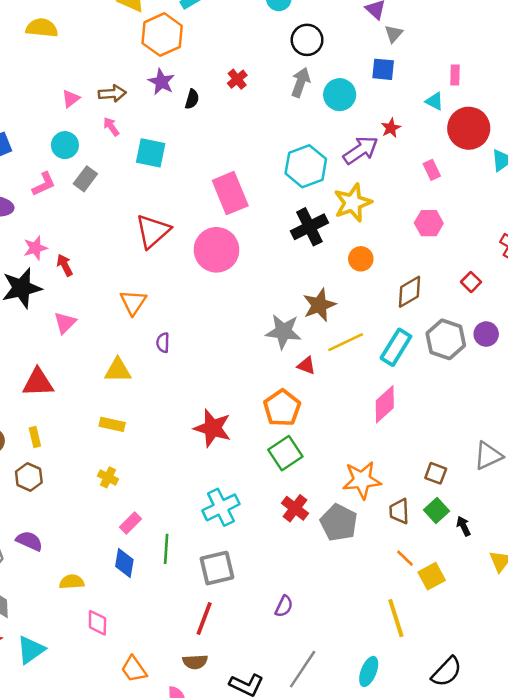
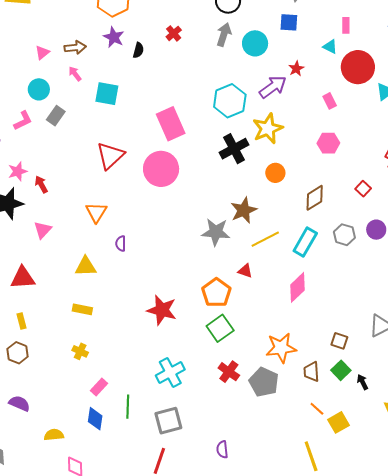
gray hexagon: (446, 339) -> (344, 235), size x0.7
red triangle: (306, 366) -> (245, 271), moved
purple semicircle: (284, 606) -> (222, 449), turned 150

